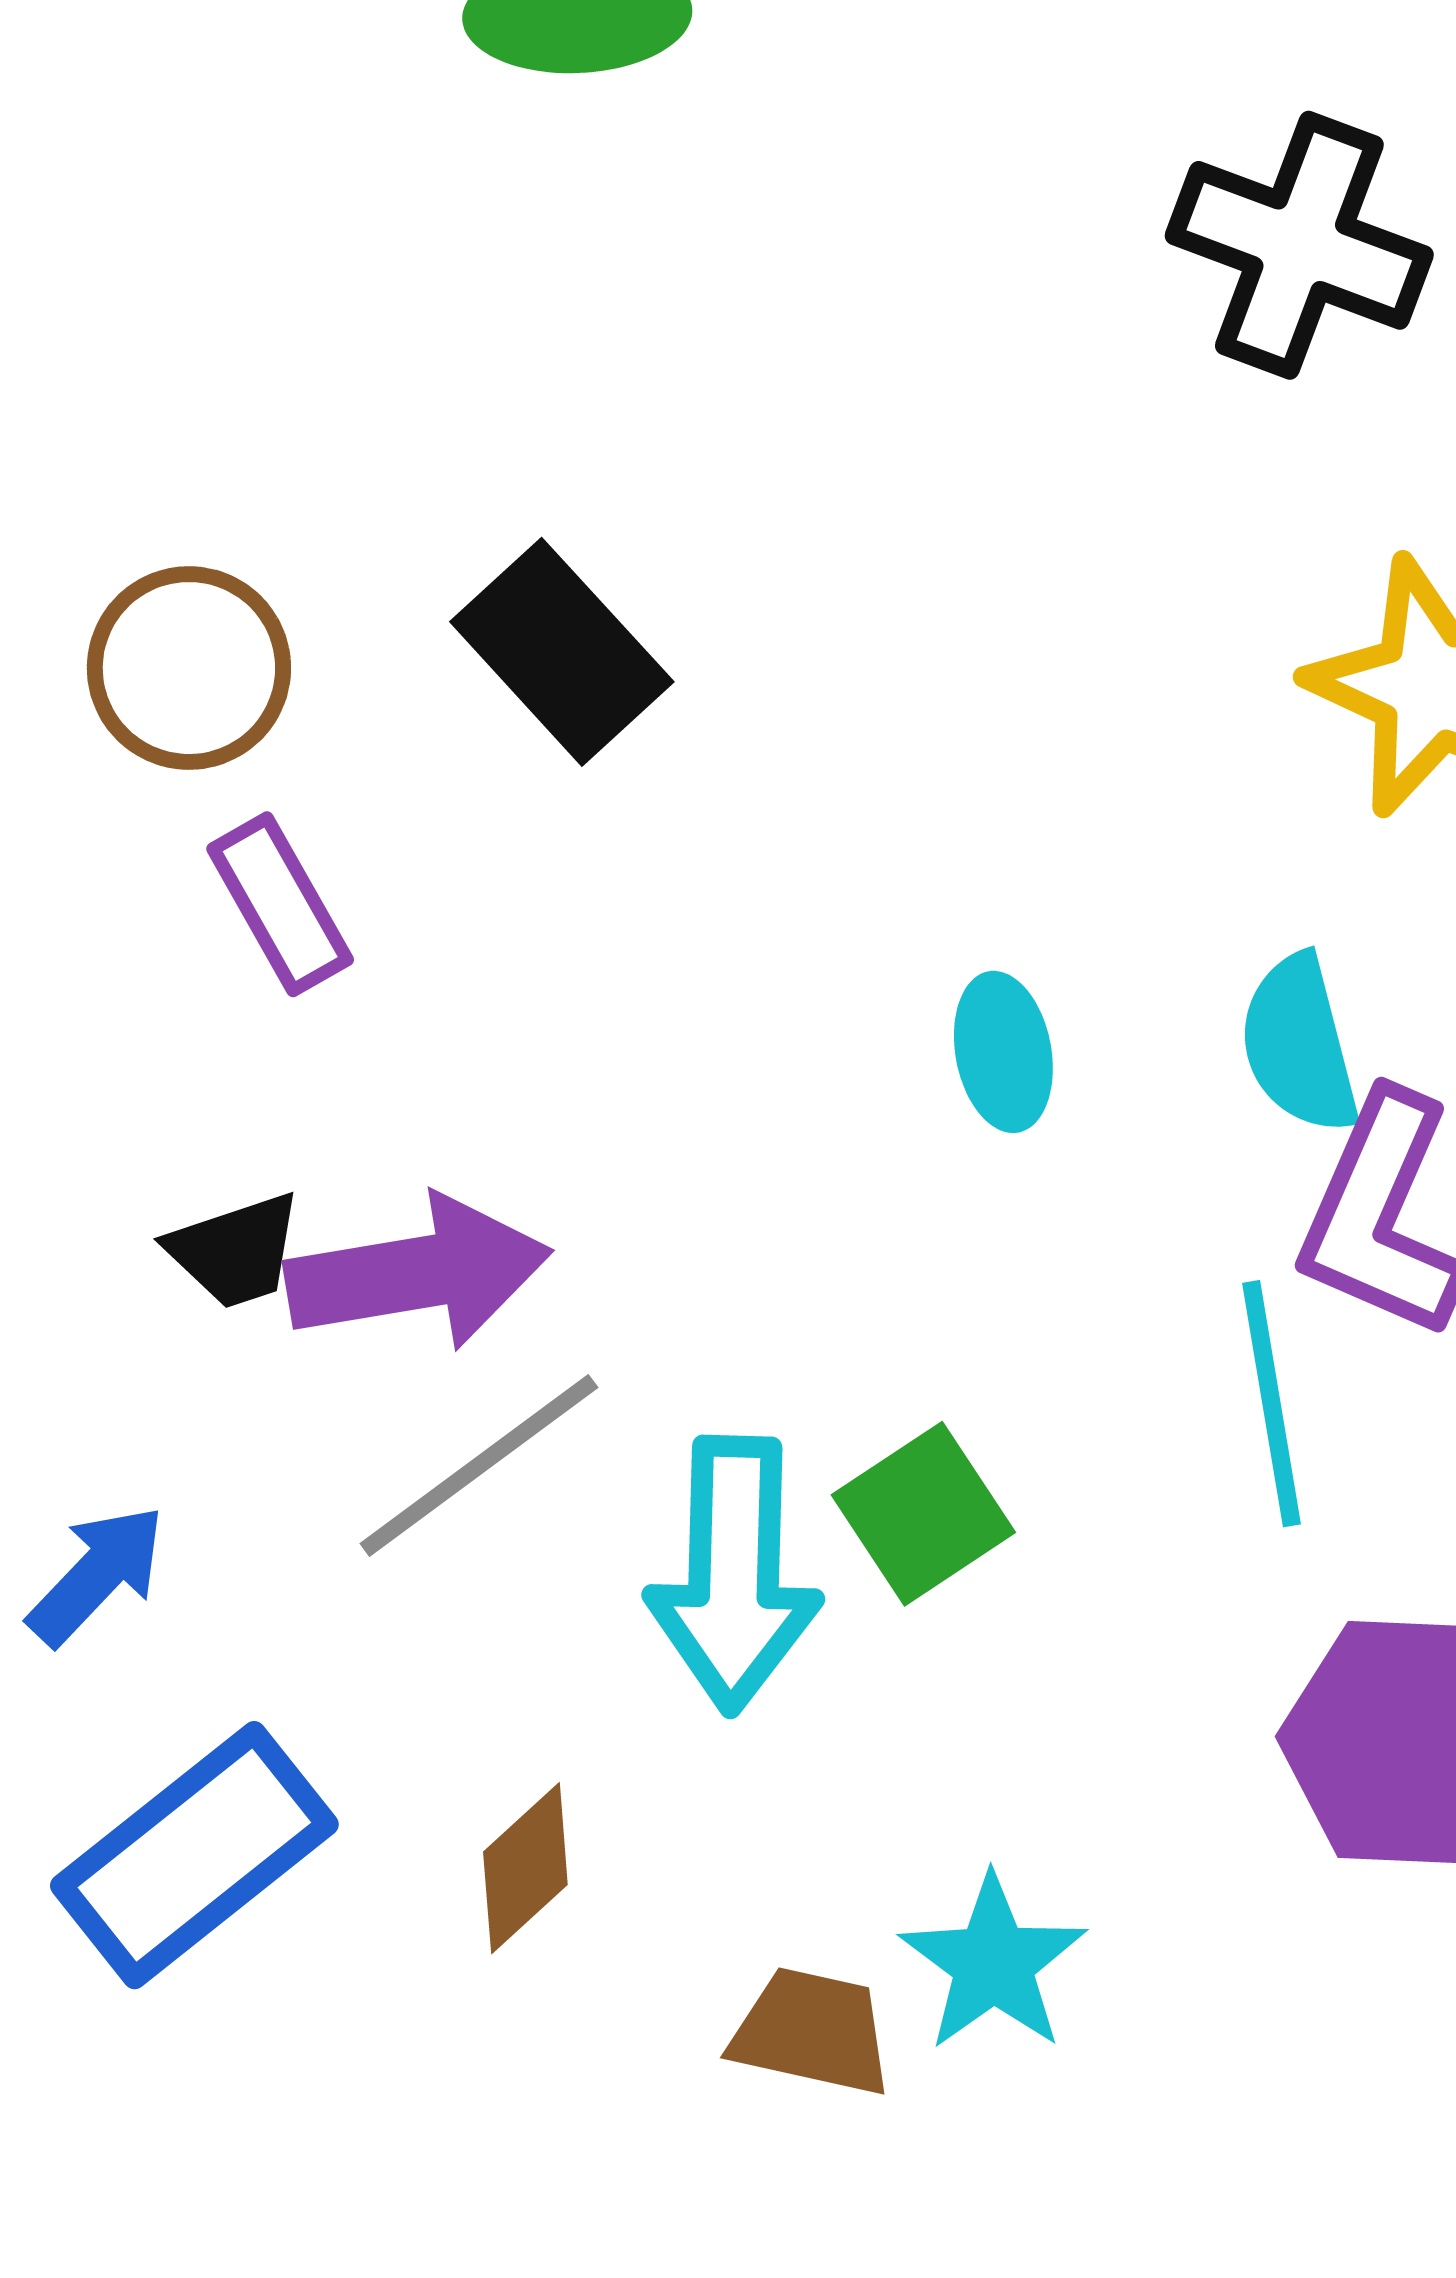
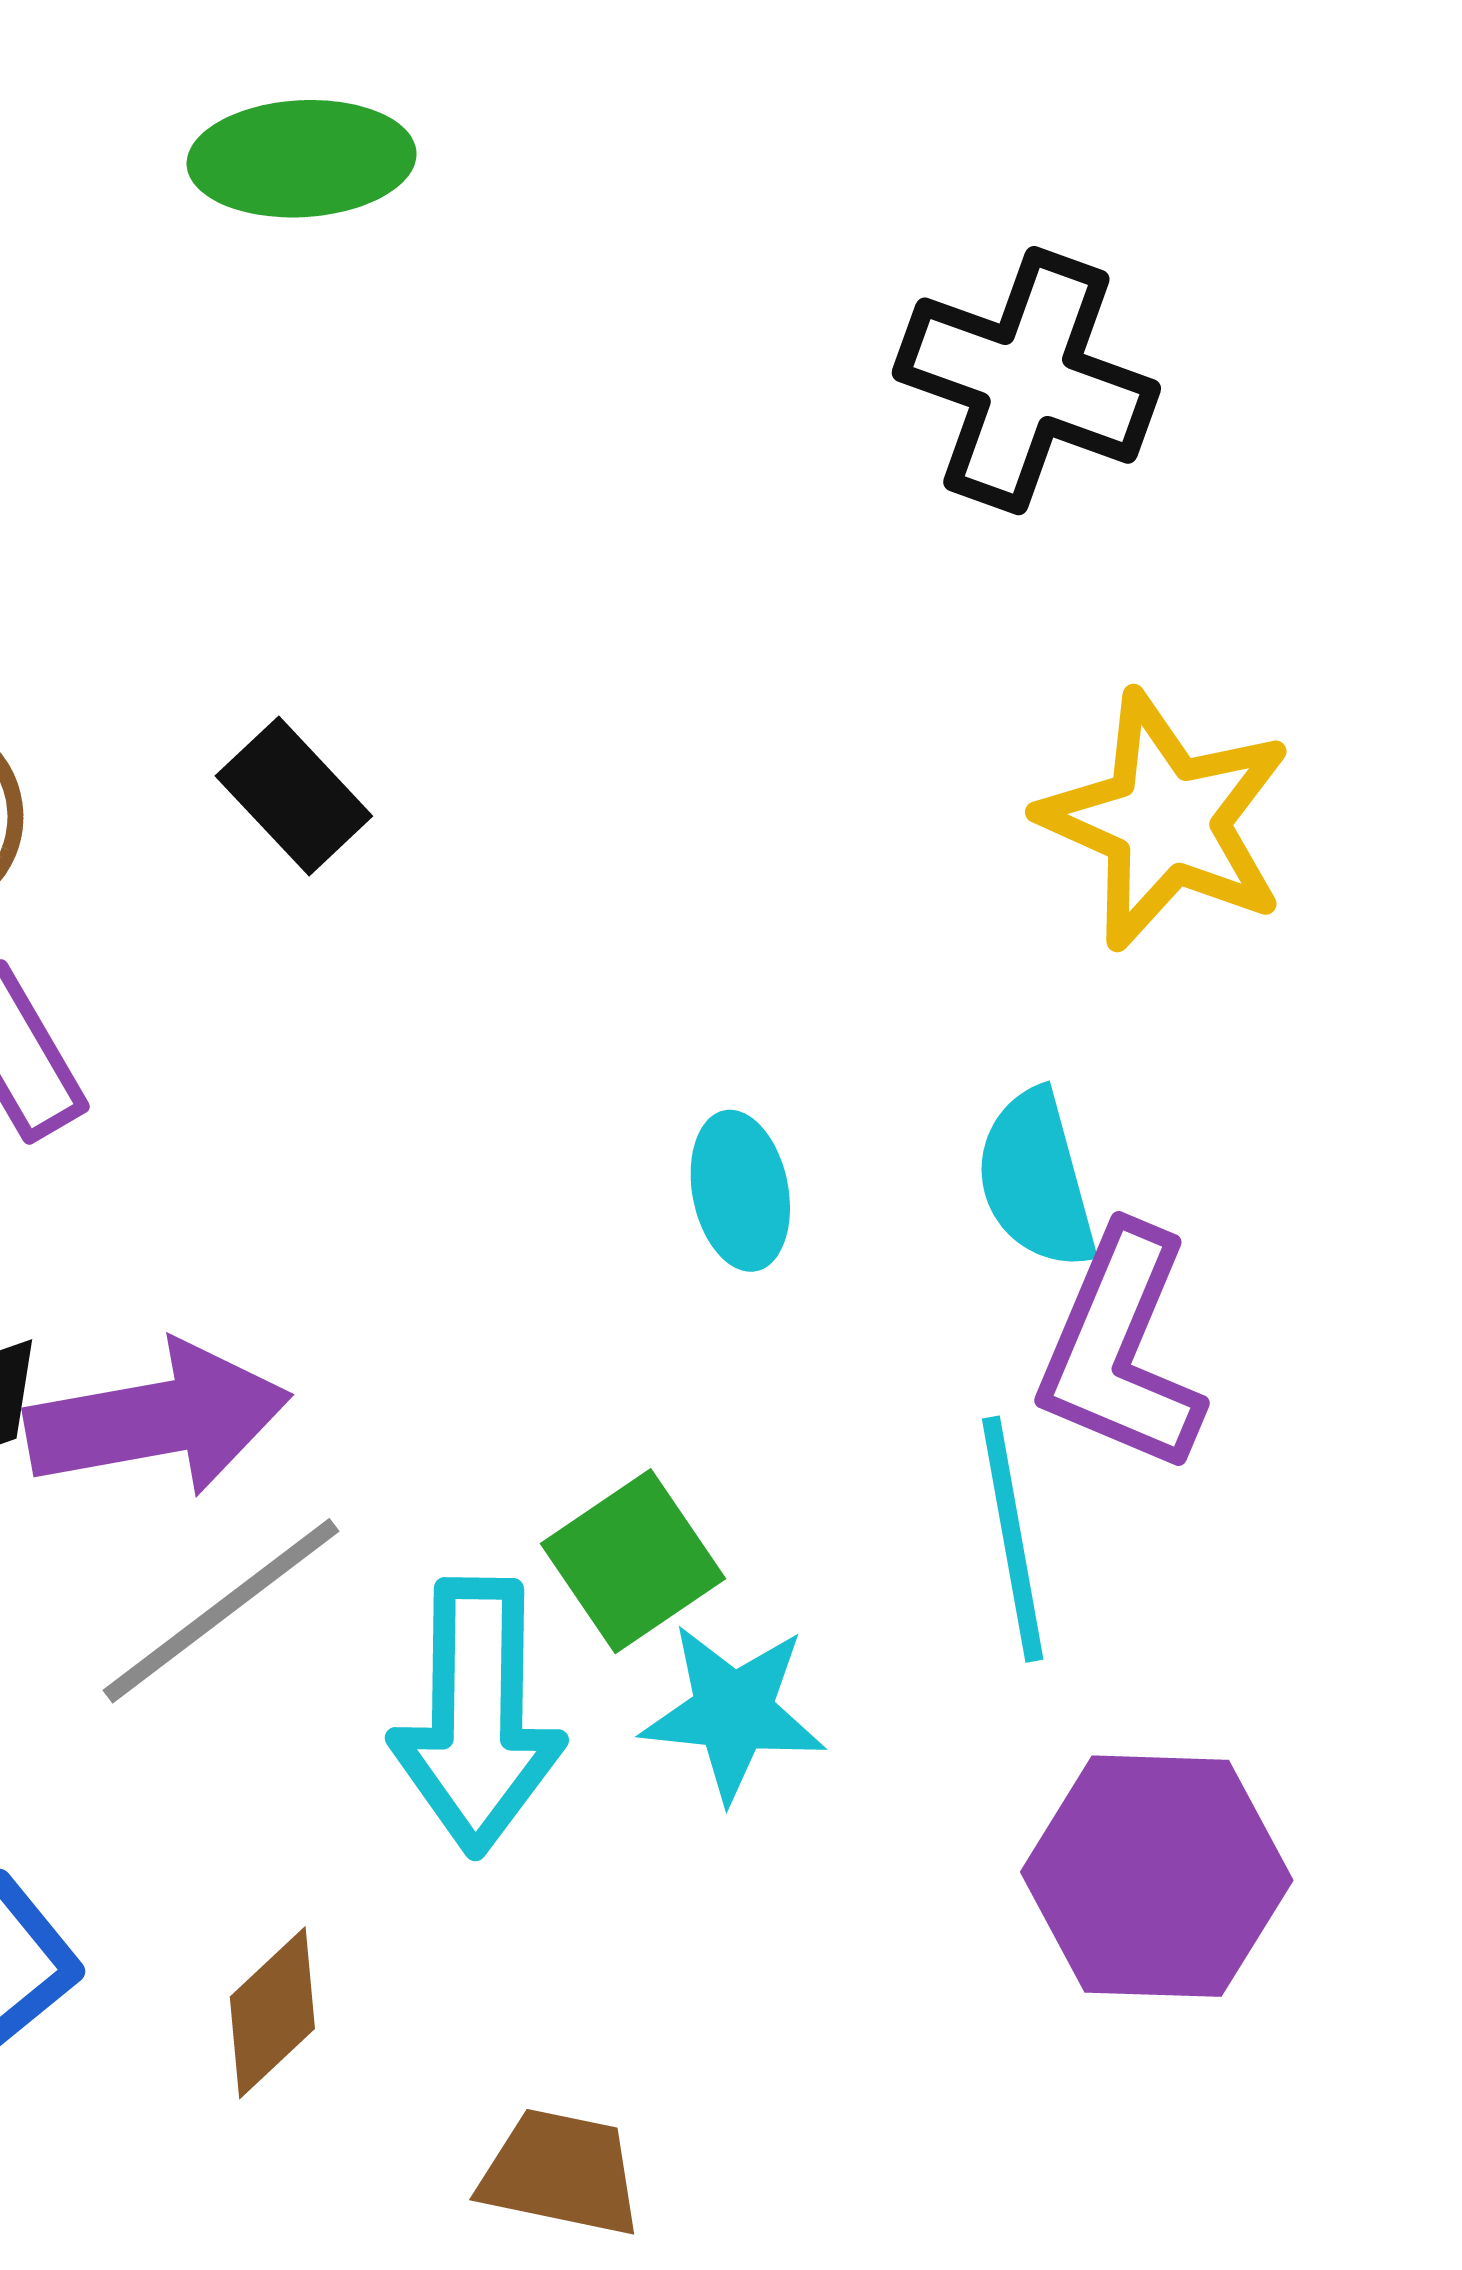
black rectangle: (562, 652) -> (294, 796), size x0.7
green square: (923, 1514) -> (633, 1561), moved
cyan star: (993, 1963) -> (733, 1712), moved, turned -30

